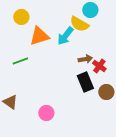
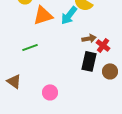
green line: (20, 61) -> (30, 47), moved
black rectangle: (85, 82) -> (89, 61), turned 36

